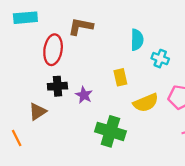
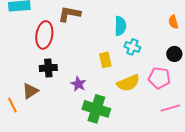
cyan cross: (160, 59) -> (132, 47), moved
purple star: (84, 95) -> (78, 84), moved
orange line: (17, 138) -> (12, 105), moved

